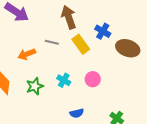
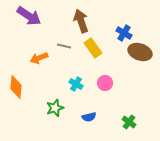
blue cross: (103, 31) -> (124, 33), moved
green star: (35, 86) -> (55, 108), moved

